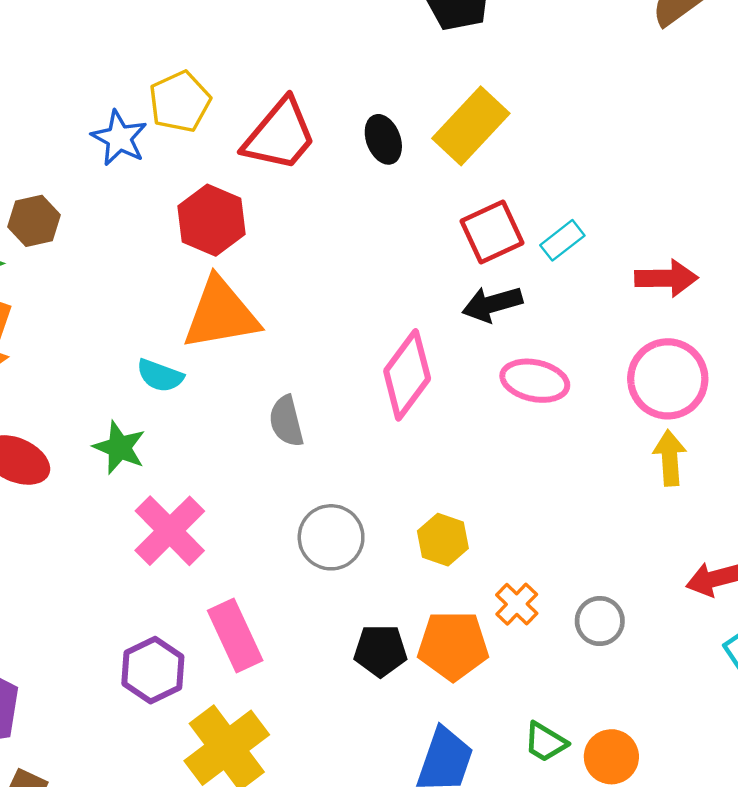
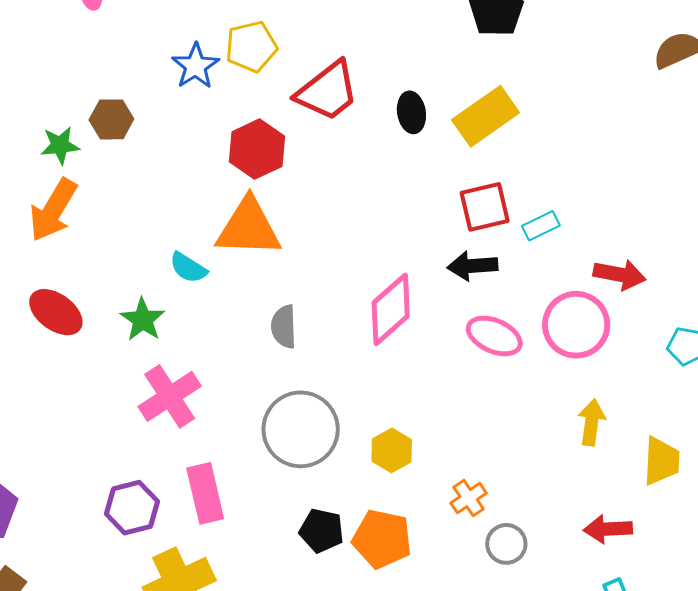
pink circle: (668, 379) -> (576, 325), moved
gray circle: (331, 537) -> (301, 429), size x1.4
orange cross: (517, 604) -> (469, 498), moved

